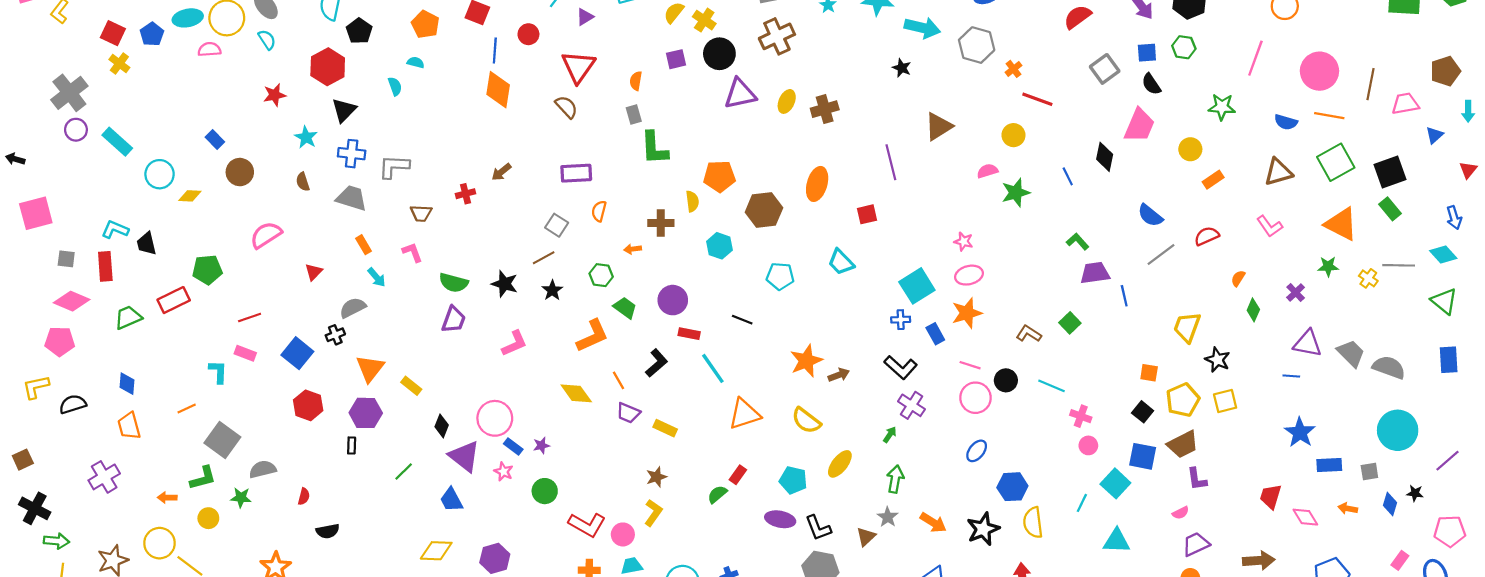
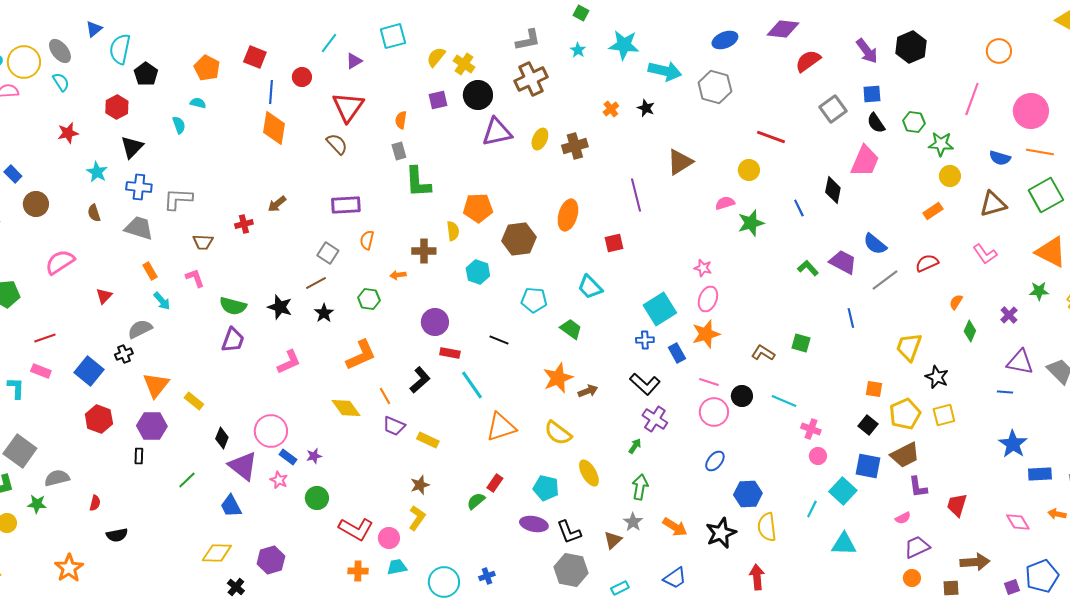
green hexagon: (1184, 47) -> (914, 122), moved
red hexagon: (328, 67) -> (117, 107), size x0.7
orange cross: (1013, 69) -> (611, 109), moved
yellow circle: (1190, 149) -> (950, 176), moved
purple trapezoid: (1095, 273) -> (843, 262), moved, turned 36
pink ellipse: (969, 275) -> (708, 299), turned -55
green trapezoid: (625, 308) -> (571, 329), moved
green square: (1070, 323) -> (801, 343), turned -30
yellow ellipse: (840, 464) -> (589, 473), turned -68
red trapezoid: (1271, 496) -> (957, 505), moved

